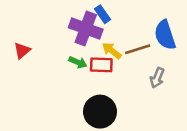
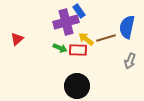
purple cross: (86, 28) -> (66, 22), turned -35
blue semicircle: (165, 35) -> (127, 27), turned 30
gray arrow: (157, 78) -> (130, 61), moved

